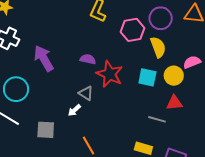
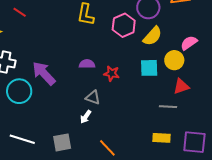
yellow semicircle: (158, 47) -> (153, 36), turned 75
red star: (110, 74) -> (112, 73), size x0.6
cyan circle: (16, 89) -> (19, 91), moved

